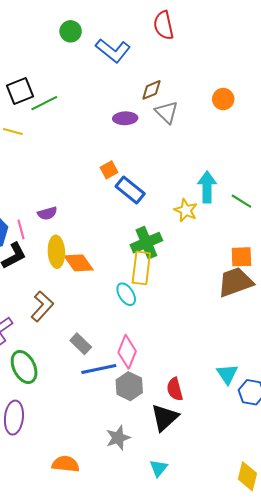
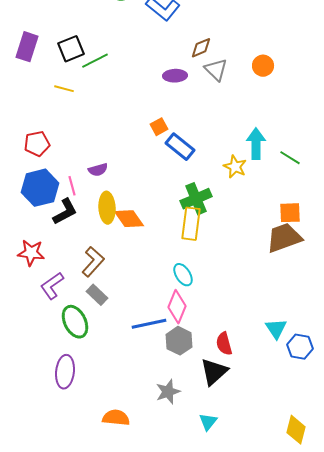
orange circle: (223, 99) -> (263, 66), moved
cyan ellipse: (126, 294) -> (183, 275), moved
gray rectangle: (81, 344) -> (97, 295), moved

